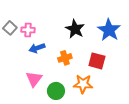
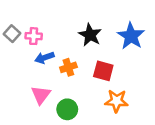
orange cross: (65, 58) -> (68, 67), moved
red square: (97, 61) -> (103, 71), moved
orange star: (83, 84) -> (117, 101), moved

